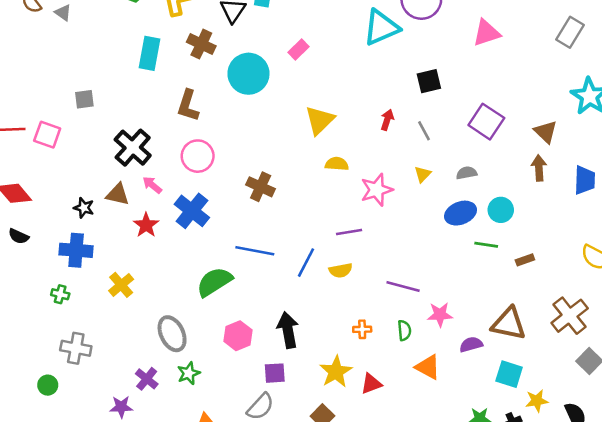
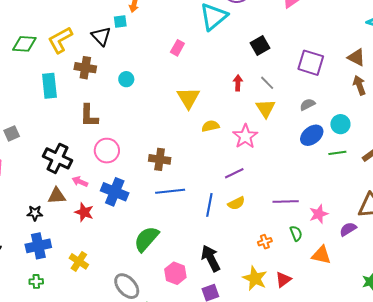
pink rectangle: (298, 49) -> (177, 48), moved
cyan circle: (248, 74) -> (126, 79), size x0.5
yellow triangle: (423, 174) -> (266, 108), moved, size x1.5
blue line: (255, 251) -> (170, 191), moved

